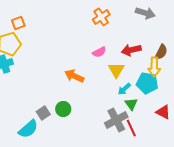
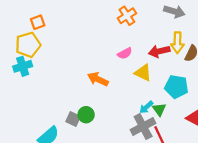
yellow arrow: (154, 67) -> (177, 43), moved
yellow triangle: (116, 70) -> (143, 73), turned -36
cyan arrow: (124, 89) -> (146, 107), moved
gray square: (43, 113) -> (73, 119), moved, turned -32

